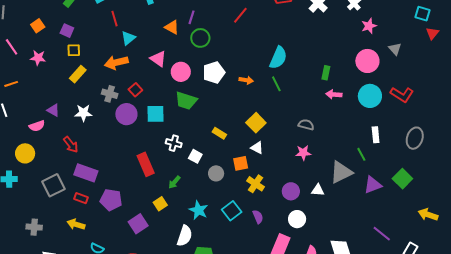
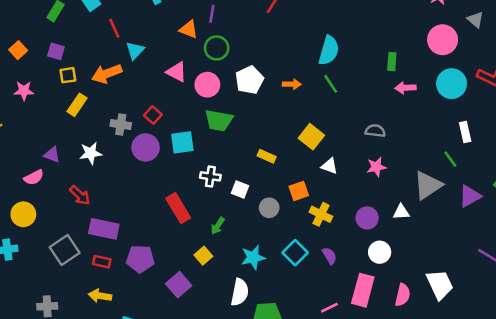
green circle: (200, 38) -> (217, 48), moved
orange arrow: (116, 63) -> (107, 74), moved
white triangle: (257, 148) -> (329, 166), moved
cyan star: (199, 210) -> (253, 257), turned -30

